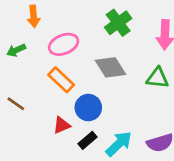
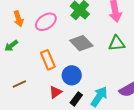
pink ellipse: (64, 44) -> (46, 22), moved
orange rectangle: (61, 80) -> (48, 60), turned 36
brown line: (16, 104) -> (19, 84), turned -48

